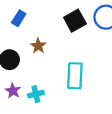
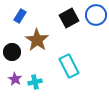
brown star: (38, 46) -> (37, 40), size x1.6
cyan rectangle: (75, 76) -> (69, 66), turned -30

